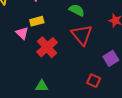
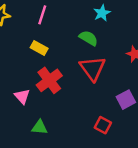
yellow rectangle: (37, 21) -> (39, 48), turned 40
pink triangle: (22, 33) -> (22, 96), moved

